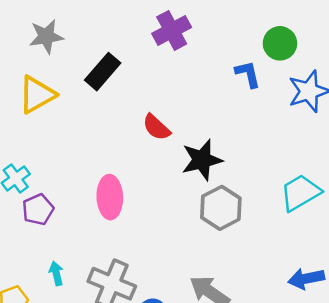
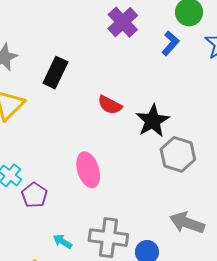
purple cross: (172, 30) -> (123, 22), moved
blue L-shape: (248, 74) -> (170, 43), turned 70
cyan arrow: (56, 273) -> (62, 241), turned -30

